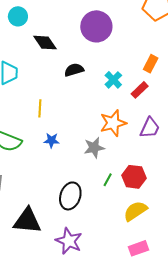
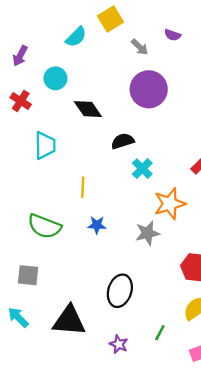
cyan cross: (113, 80) -> (142, 169), moved
green line: (108, 180) -> (160, 333), moved
purple star: (69, 241) -> (119, 344), size x0.6

